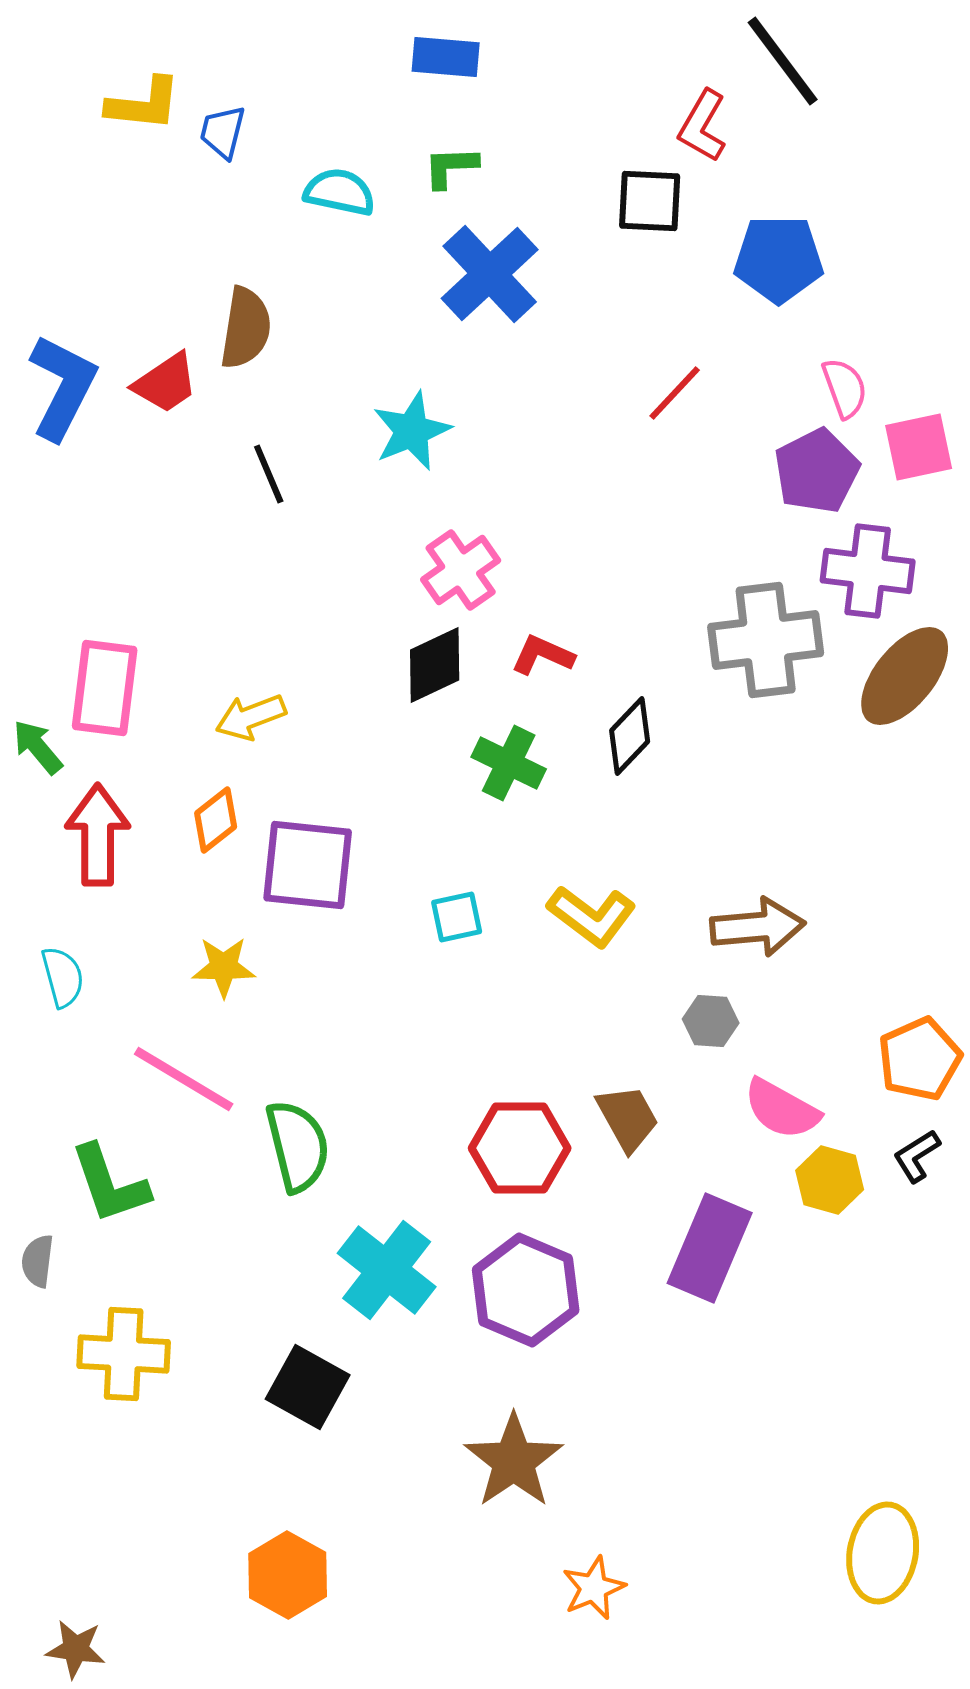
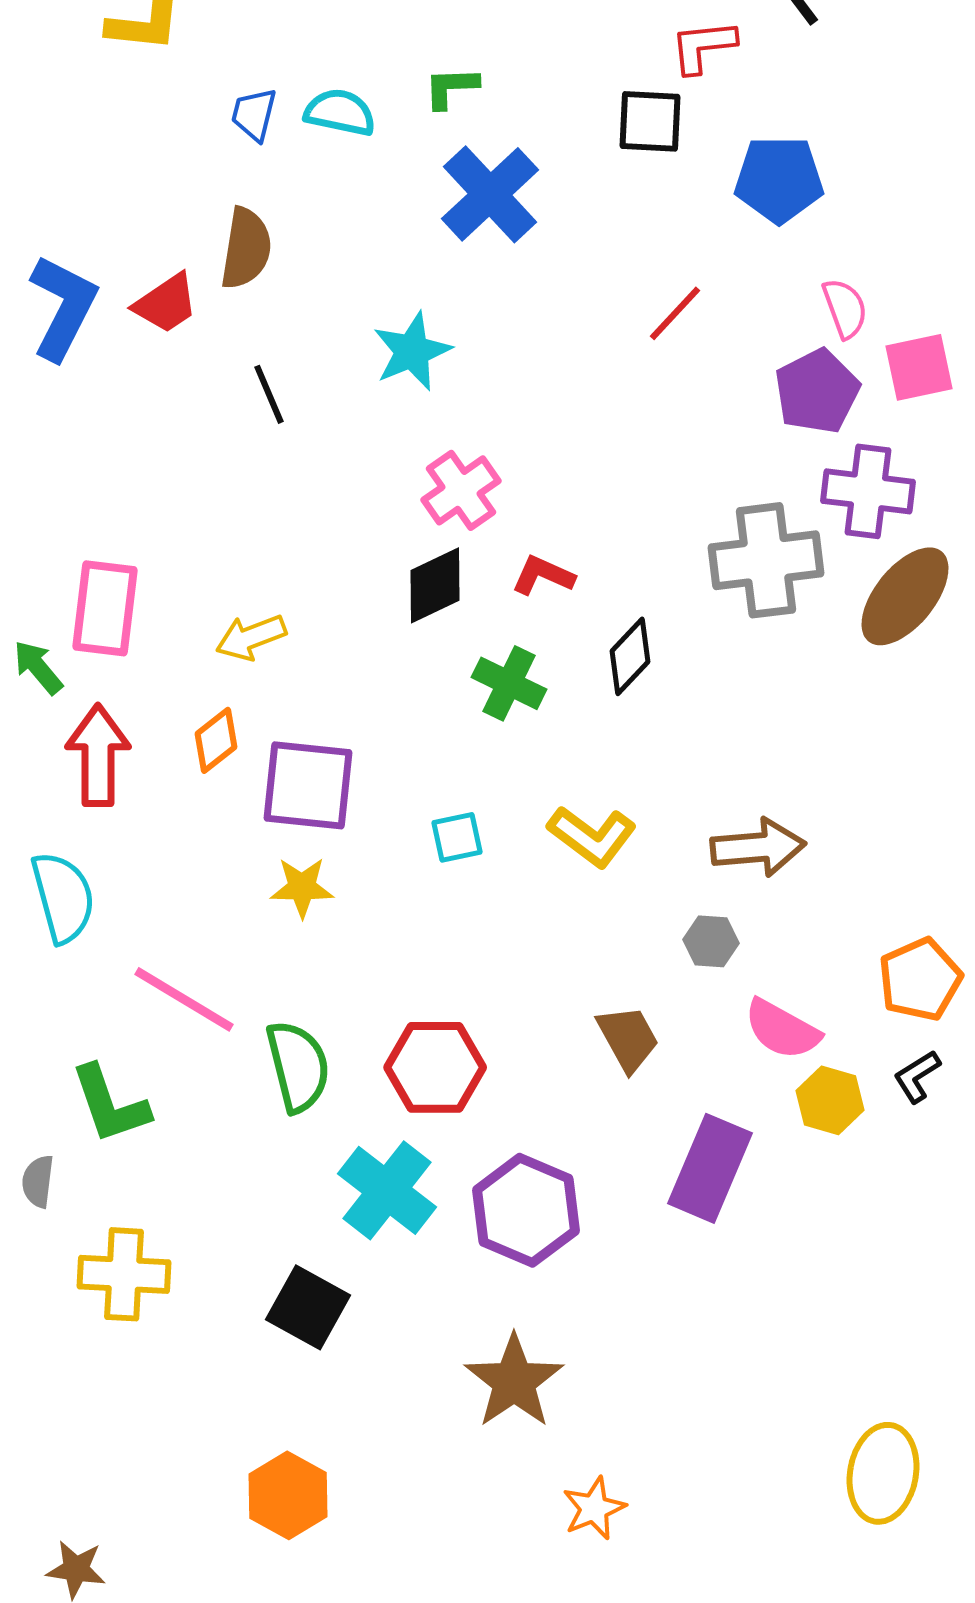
red L-shape: (703, 126) -> (703, 46), turned 54
blue trapezoid: (223, 132) -> (254, 114), moved
yellow star: (224, 967) -> (302, 887), moved
cyan semicircle: (63, 977) -> (63, 897), size x1.5
red hexagon: (520, 1148) -> (435, 1067), moved

